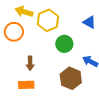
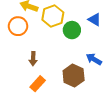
green circle: (64, 44) -> (72, 30), moved
orange rectangle: (26, 85) -> (38, 84), moved, turned -49

